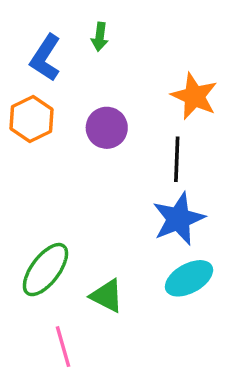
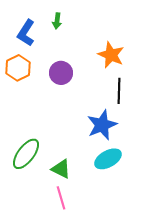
black line: (177, 159) -> (119, 91), moved
pink line: (63, 347) -> (61, 198), moved

